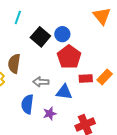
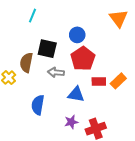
black square: (40, 37) -> (47, 49), moved, turned -30
gray arrow: (41, 82) -> (56, 72), moved
purple star: (50, 114) -> (71, 122), moved

